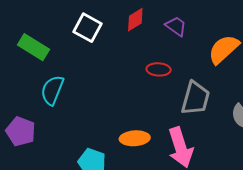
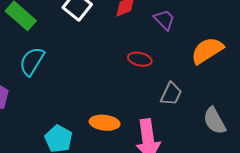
gray trapezoid: (196, 98) -> (171, 94), size x0.7

